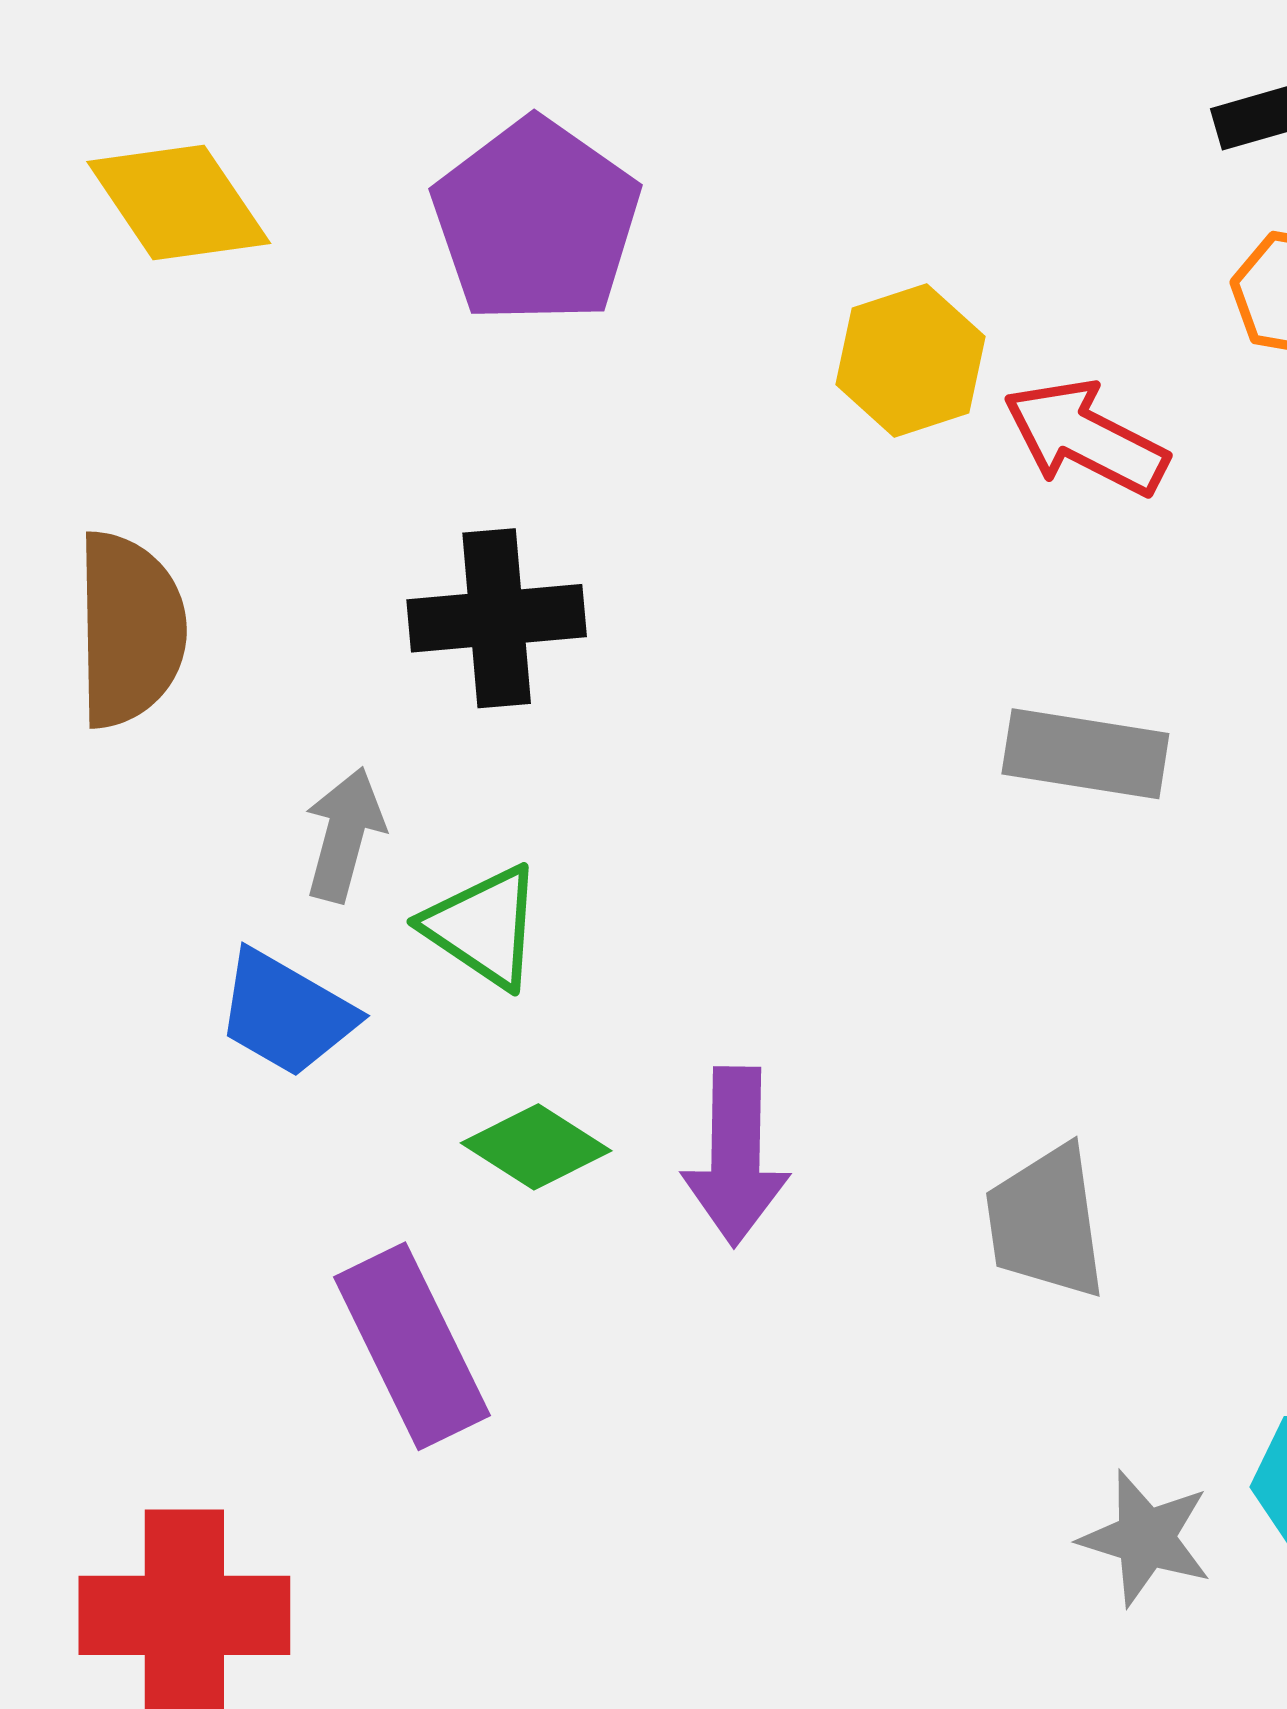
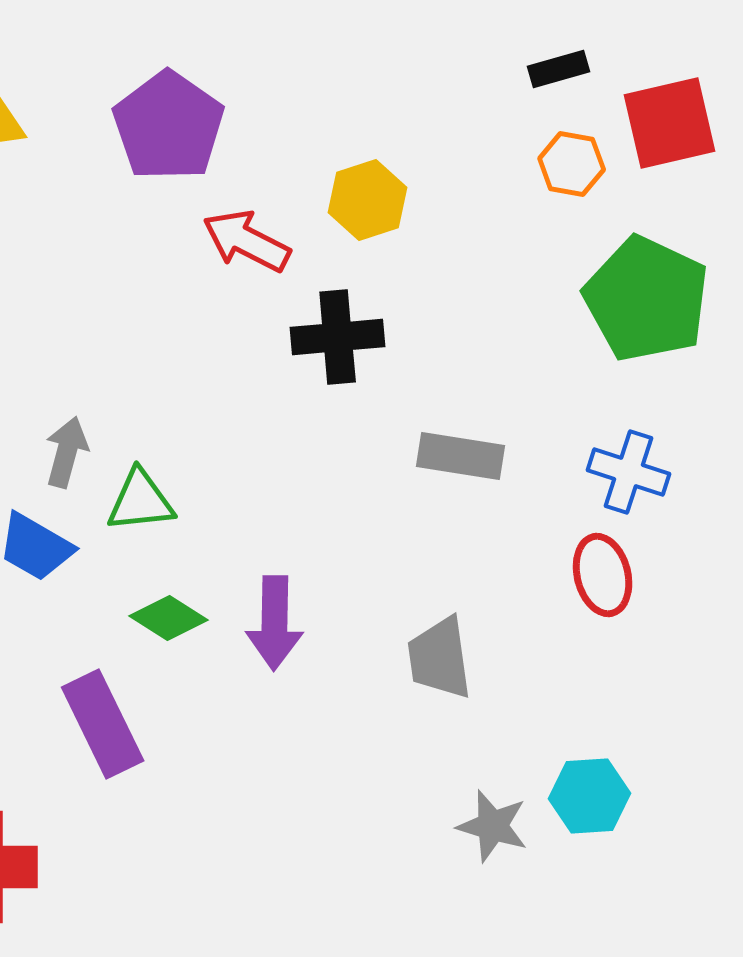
red arrow: (1085, 438) -> (247, 241), moved
black cross: (497, 618) -> (338, 337), moved
gray rectangle: (1085, 754) -> (461, 456), moved
green triangle: (483, 927) -> (141, 501), turned -40

